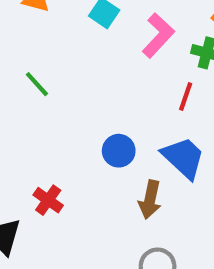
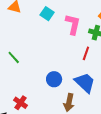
pink L-shape: (158, 35) -> (73, 24), turned -30
green line: (37, 84) -> (14, 57), moved

